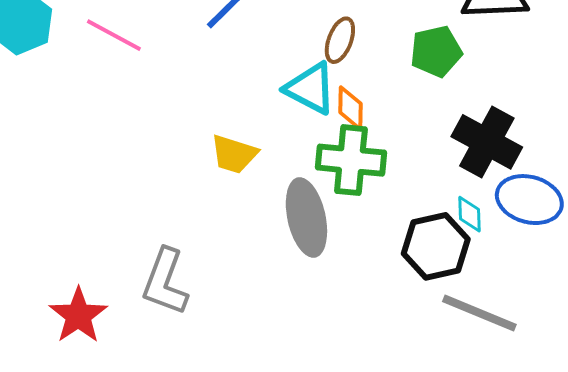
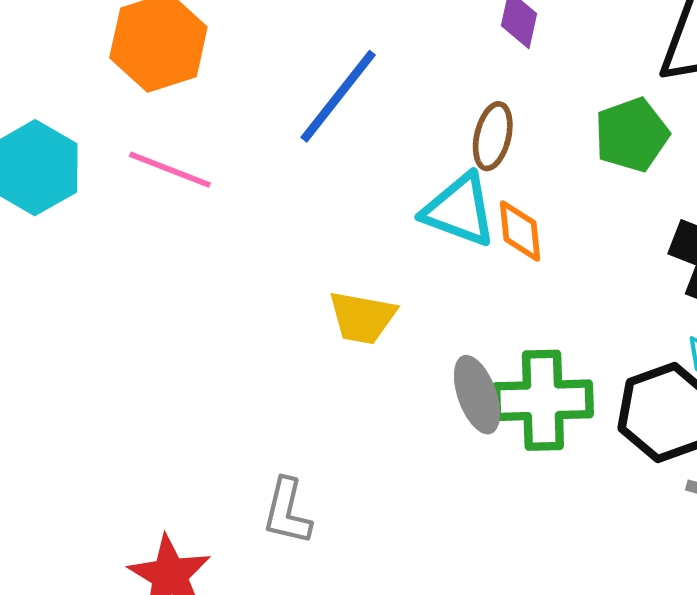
green cross: (351, 160) -> (543, 400), moved
gray ellipse: (306, 217) -> (477, 395), size x0.7
gray L-shape: (165, 282) -> (287, 512), size x0.7

